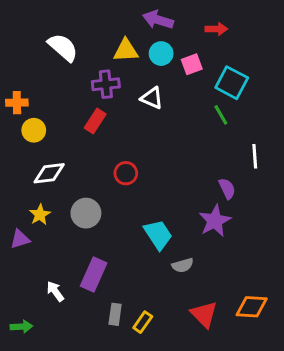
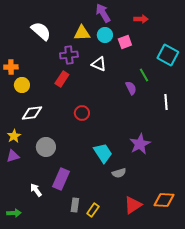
purple arrow: (158, 20) -> (103, 13), turned 42
cyan square: (232, 83) -> (168, 55), moved
purple semicircle: (227, 189) -> (131, 88), moved
gray circle: (86, 213) -> (46, 147), moved
yellow star: (40, 215) -> (14, 136), moved
red triangle: (204, 314) -> (133, 205), turned 42

